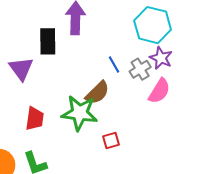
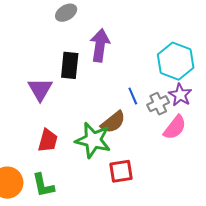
red square: (111, 141) -> (121, 171), size x1.4

